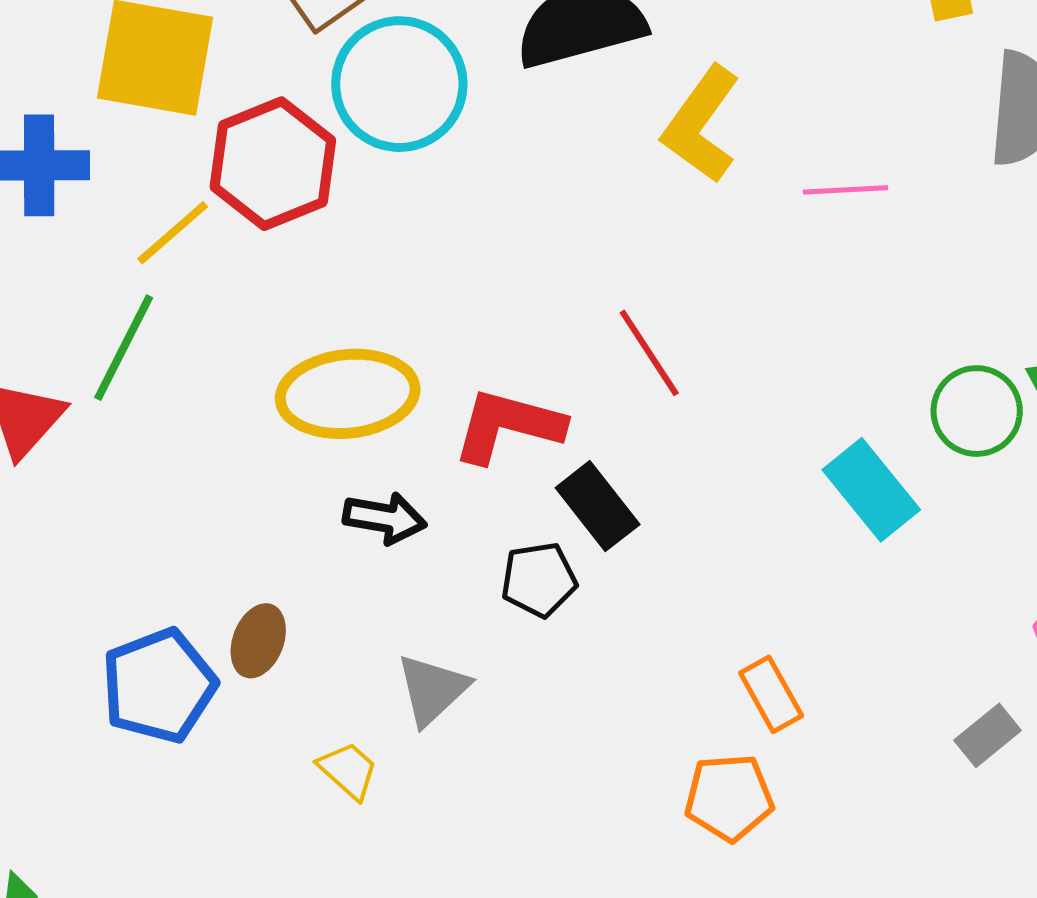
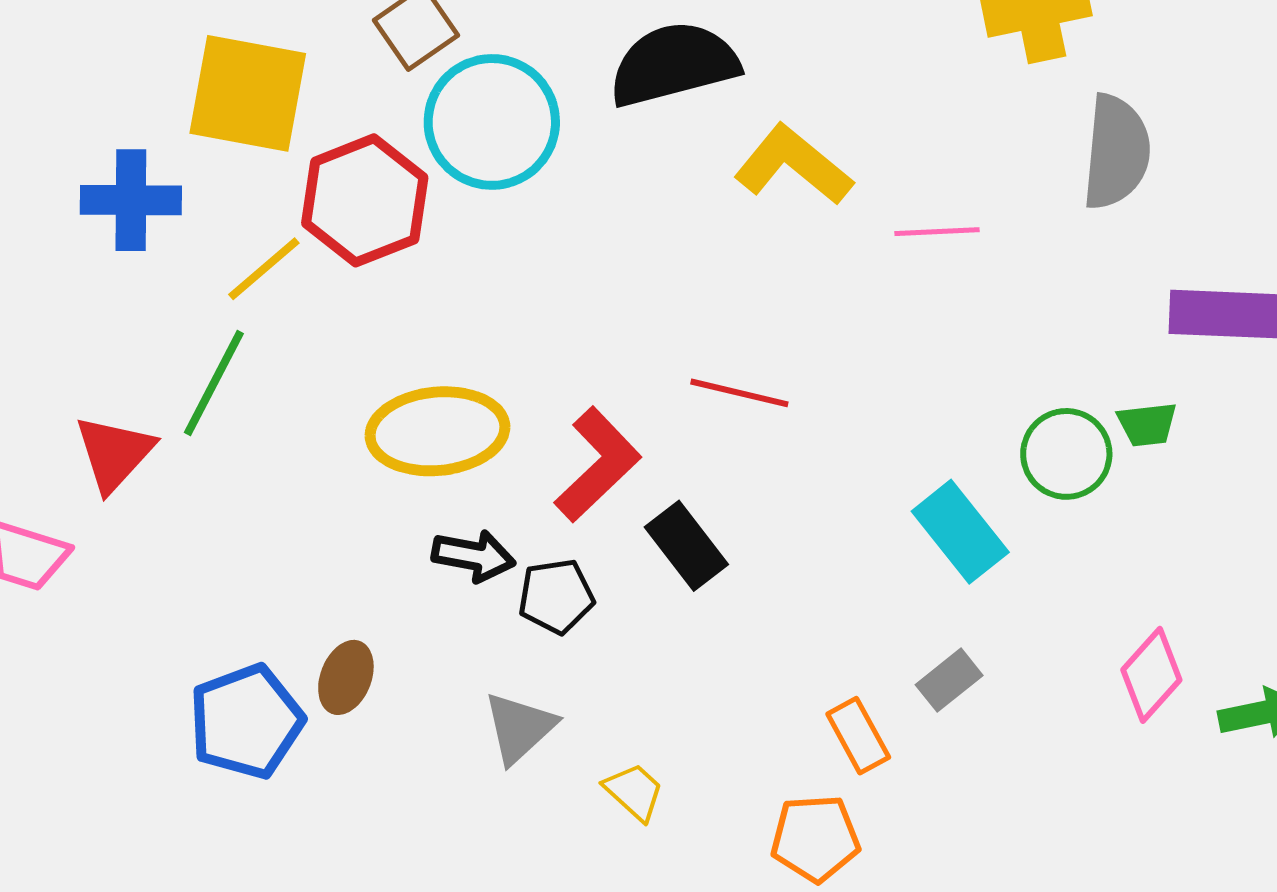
yellow L-shape: (701, 124) -> (793, 165), turned 93
red line: (649, 353) -> (739, 393), turned -44
red L-shape: (508, 426) -> (598, 465), turned 121
black pentagon: (539, 580) -> (556, 596), moved
gray rectangle: (988, 735) -> (949, 680), moved
yellow trapezoid: (348, 770) -> (634, 792), moved

